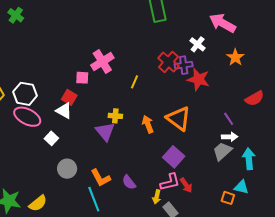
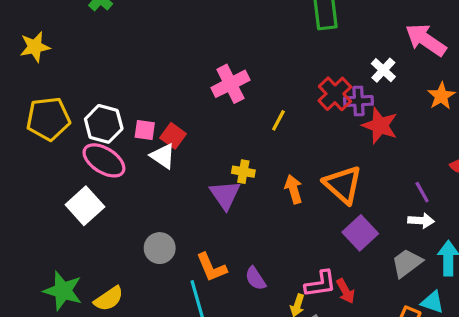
pink square: (82, 78) -> (145, 130), moved
white square: (51, 138) -> (85, 206), moved, size x1.6
gray trapezoid: (222, 151) -> (407, 263), moved
purple square: (174, 157) -> (360, 233), moved

